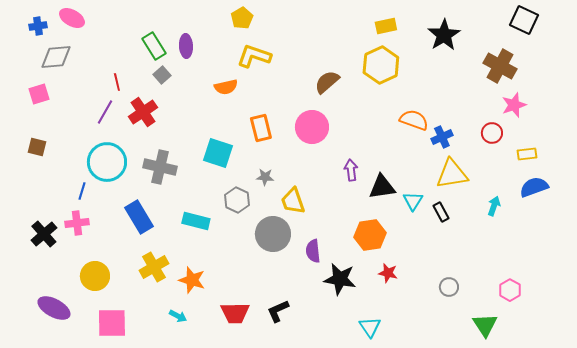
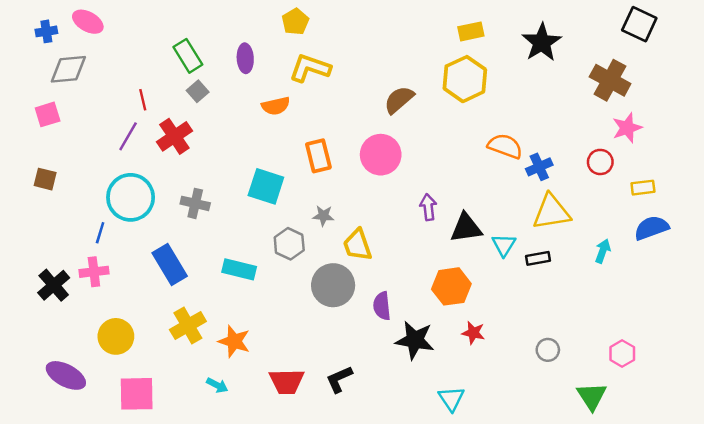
purple ellipse: (186, 46) -> (245, 58), moved
gray cross: (160, 167) -> (195, 203), size x0.7
black rectangle: (441, 212) -> (538, 258), turned -72

